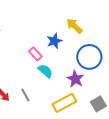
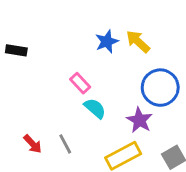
blue star: (54, 41) -> (107, 42), moved

